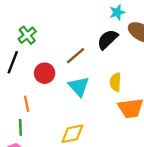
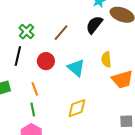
brown line: (75, 56) -> (61, 33), moved

